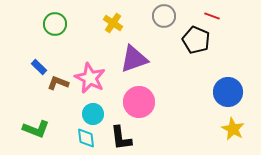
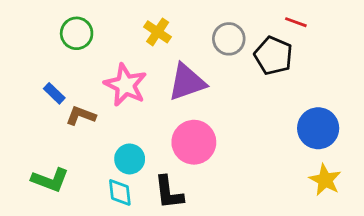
gray circle: (164, 16) -> (229, 39), moved
pink star: (90, 78) -> (125, 85), moved

